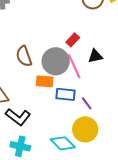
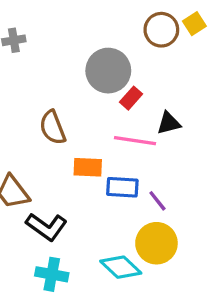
gray circle: (56, 61) -> (108, 71), moved
pink line: (74, 66) -> (135, 141), turned -55

